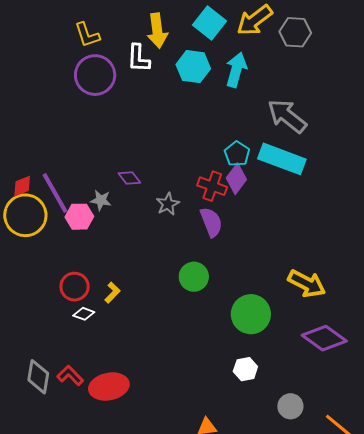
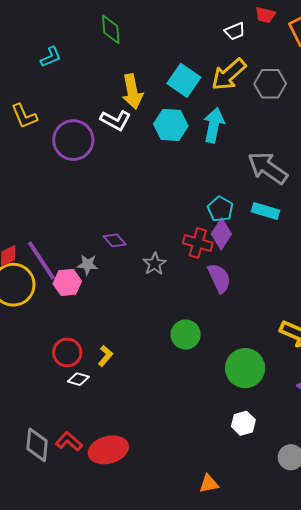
yellow L-shape: (87, 35) -> (24, 116), moved
white L-shape: (139, 58) -> (116, 120), turned -60
cyan rectangle: (282, 159) -> (265, 211), size x0.6
purple semicircle: (211, 222) -> (219, 278), moved

